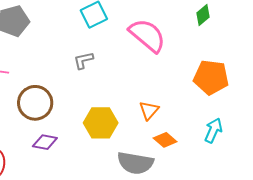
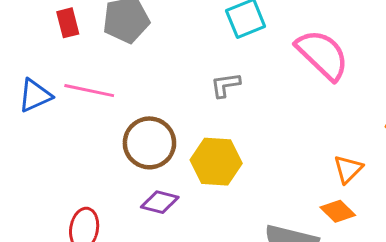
orange triangle: (149, 110) -> (348, 169), moved
yellow hexagon: (101, 123) -> (216, 162), moved

